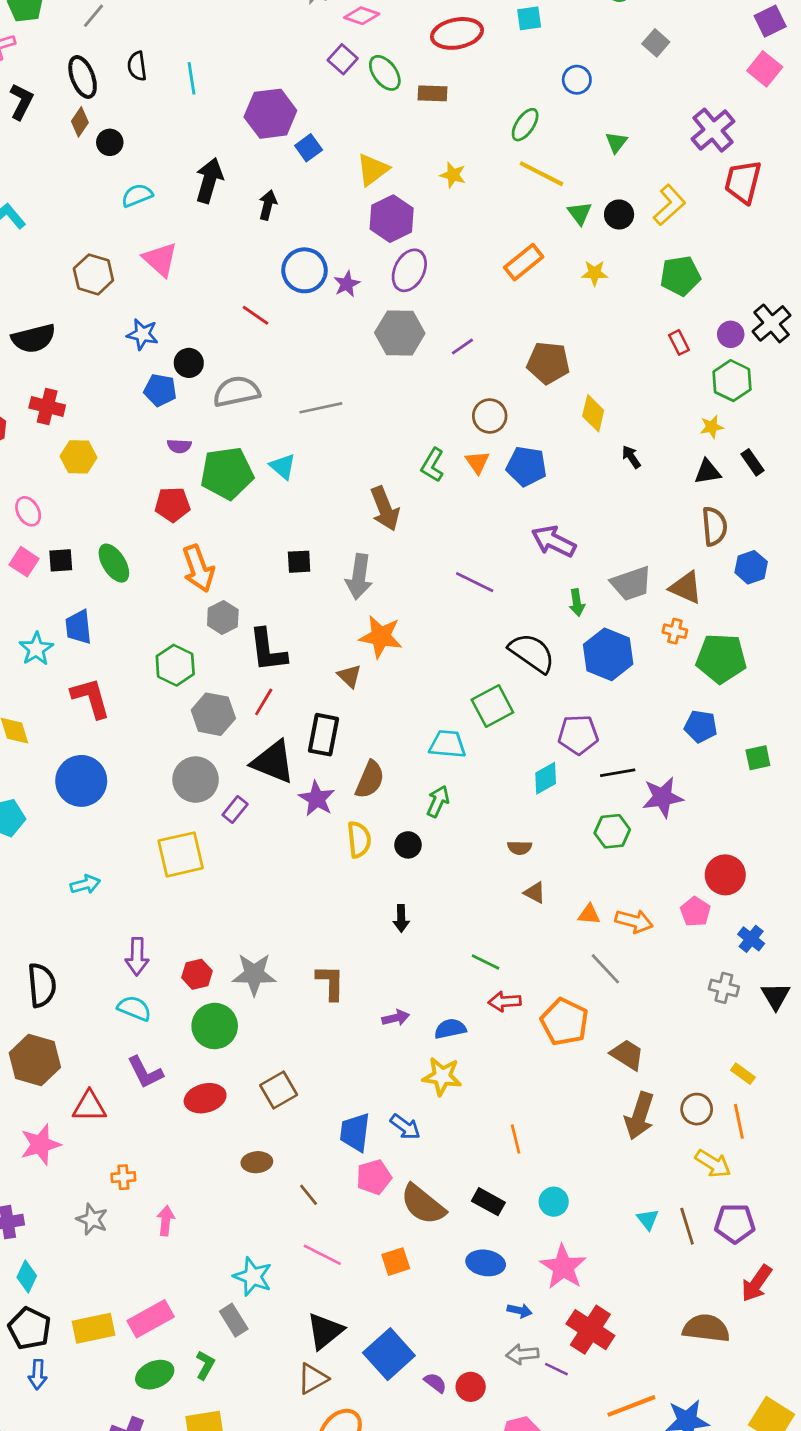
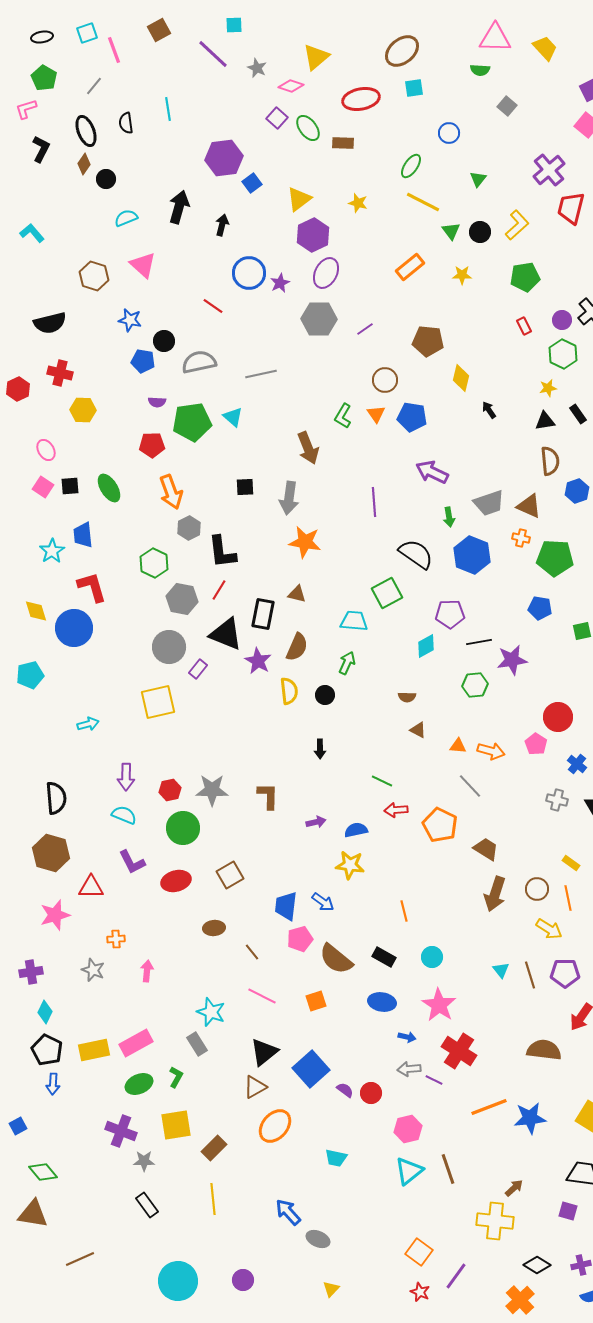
cyan line: (191, 78) -> (168, 109), moved
purple line: (475, 582) -> (374, 502), turned 60
brown triangle: (349, 676) -> (297, 594), moved, turned -30
blue circle: (81, 781) -> (74, 628), moved

